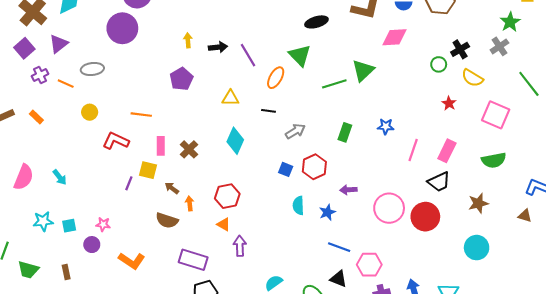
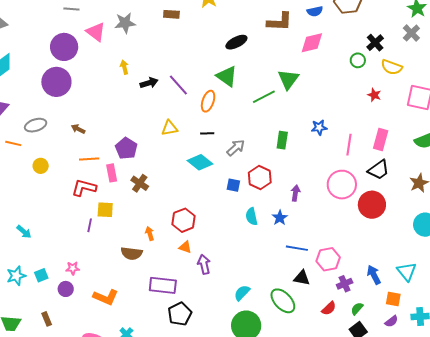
yellow arrow: (188, 40) -> (124, 67), moved
purple pentagon: (181, 79) -> (126, 148), moved
red L-shape: (116, 141) -> (84, 188), moved
cyan diamond: (235, 141) -> (200, 162), moved, turned -65
pink rectangle: (161, 146) -> (112, 173), moved
brown arrow: (172, 188) -> (78, 129), moved
purple arrow: (348, 190) -> (295, 193), turned 112
pink circle: (389, 208) -> (342, 185), moved

